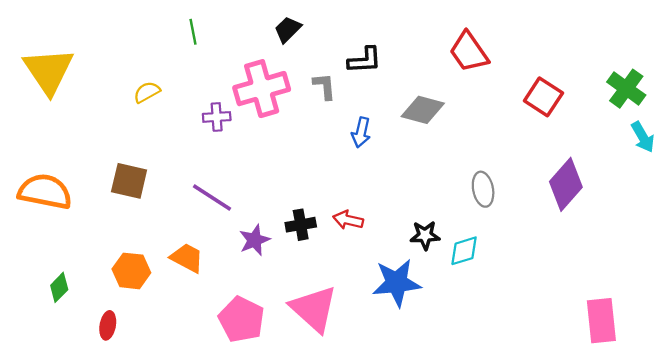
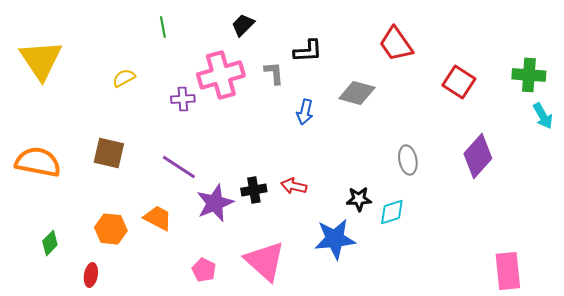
green cross: (626, 89) -> (529, 75), turned -32
purple star: (255, 240) -> (215, 203), size x1.4
pink pentagon: (242, 319) -> (204, 270), size x0.6

